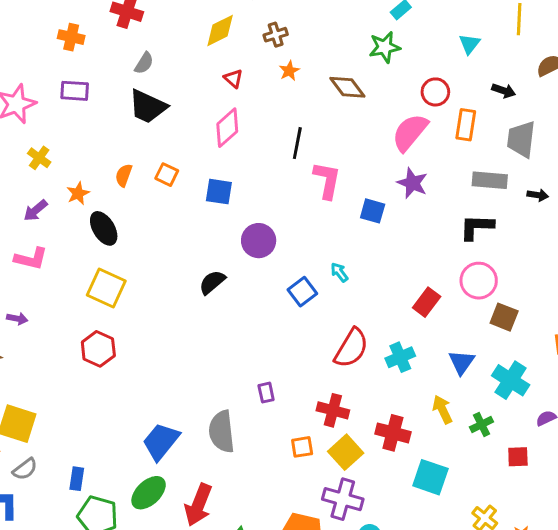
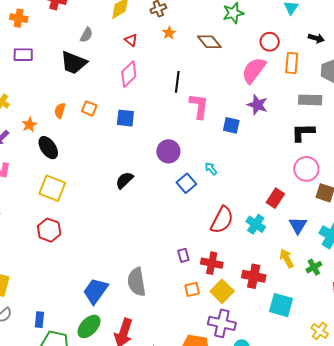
gray semicircle: (144, 63) -> (86, 35), moved
purple circle: (259, 241) -> (168, 151), moved
red rectangle: (427, 302) -> (275, 198), moved
cyan cross: (400, 357) -> (256, 224), turned -30
purple rectangle: (266, 393) -> (183, 255), moved

